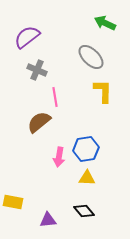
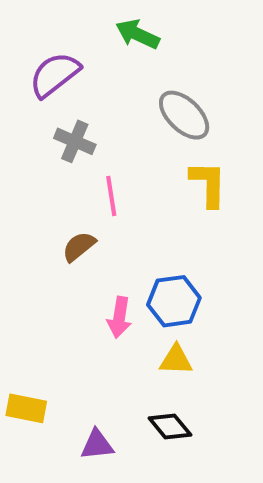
green arrow: (105, 23) -> (138, 34), moved
brown semicircle: (39, 122) -> (79, 247), size x0.7

